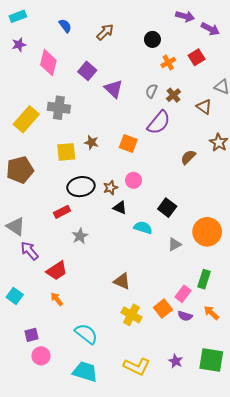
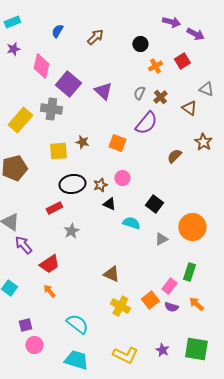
blue semicircle: (65, 26) -> (57, 31), turned -112
purple square: (87, 71) -> (68, 84), moved, size x1.4

